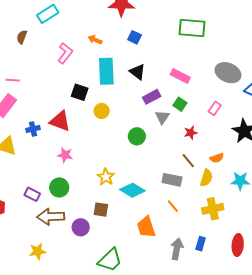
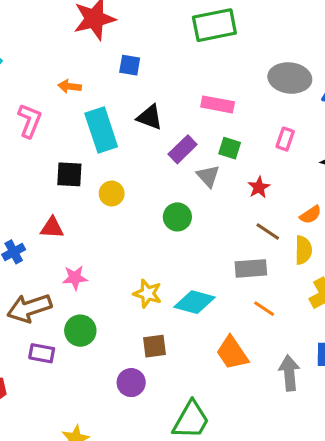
red triangle: (60, 121) -> (52, 228), size x0.7
brown arrow: (51, 217) -> (29, 308), moved

